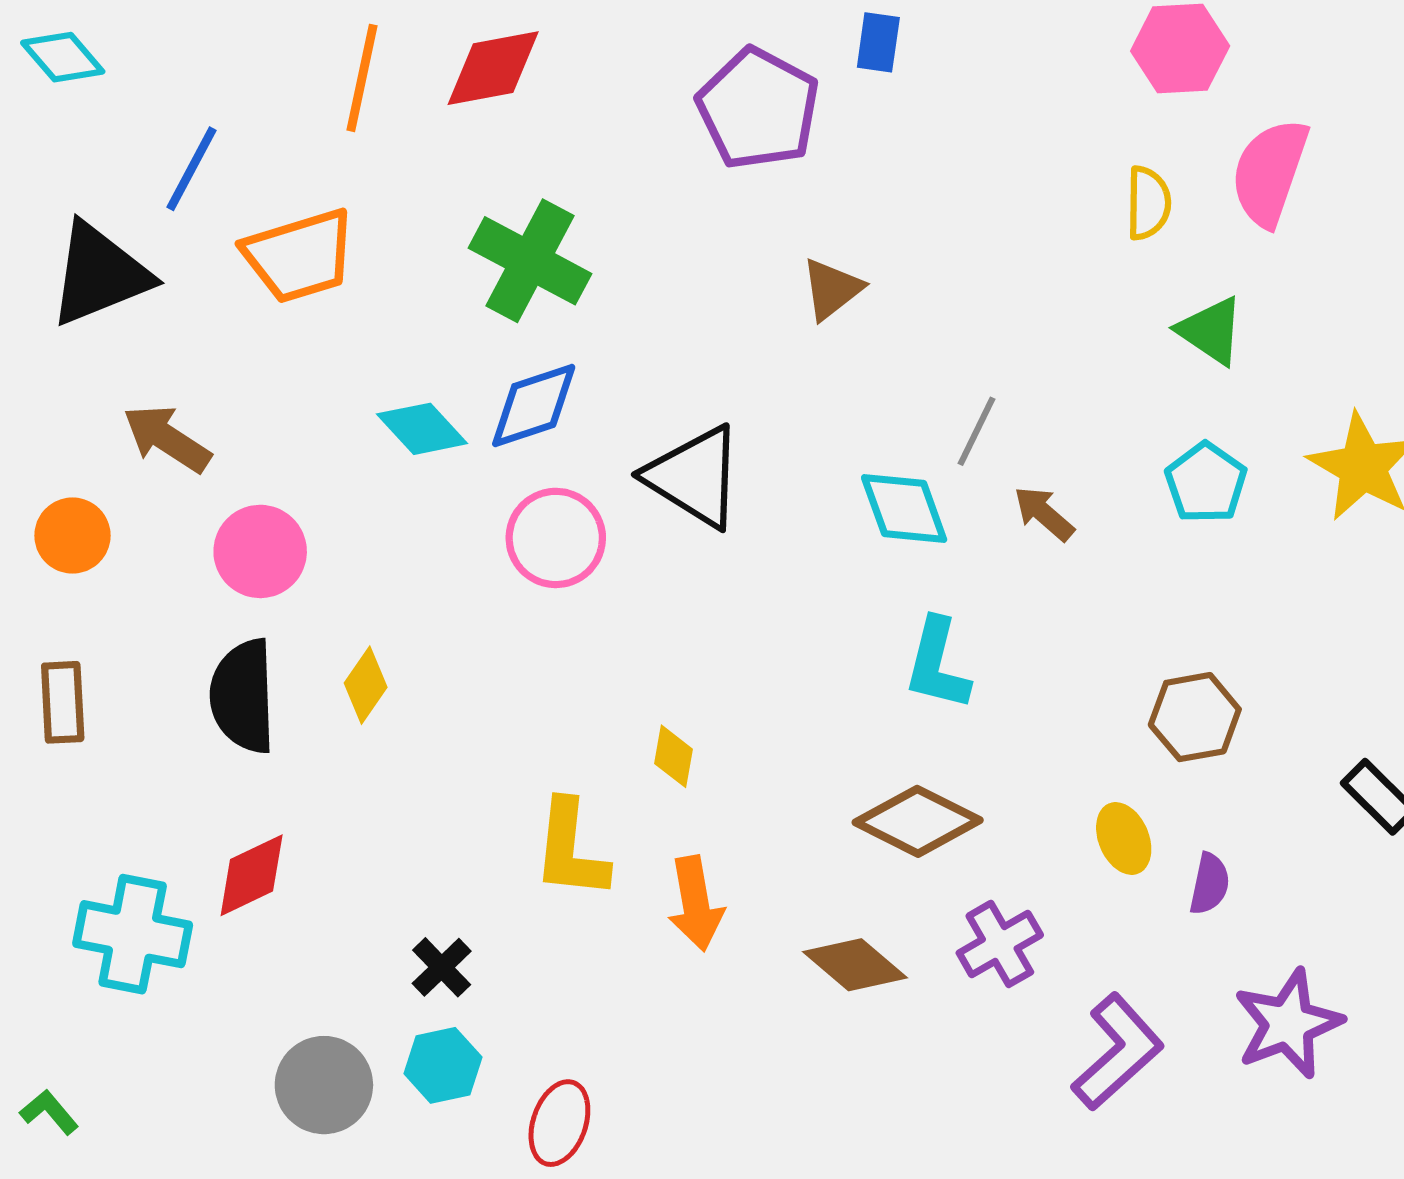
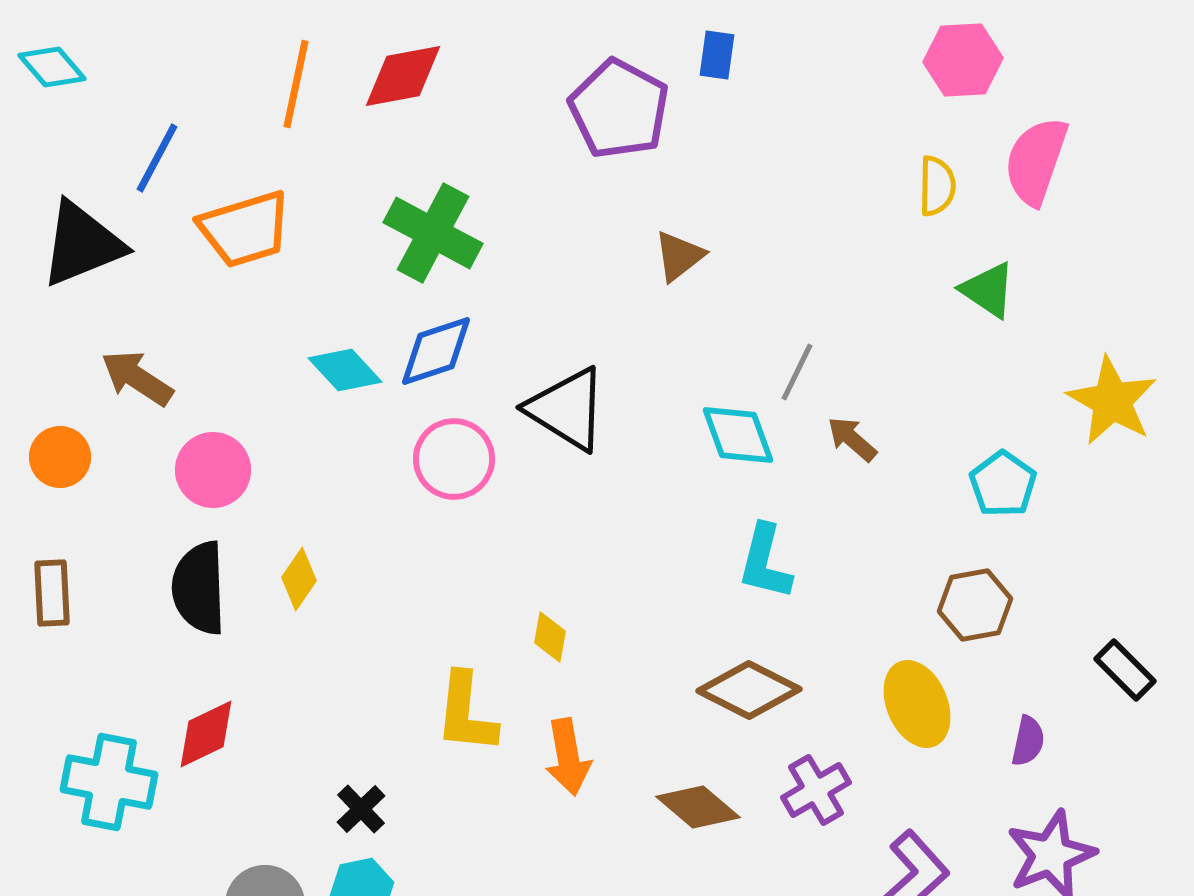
cyan pentagon: (1206, 483) -> (1003, 484), moved
yellow ellipse: (1124, 838) -> (917, 704), size x1.5
purple semicircle: (1210, 884) -> (1028, 741), moved

